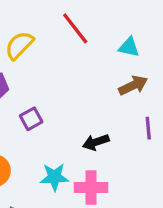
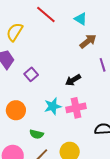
cyan triangle: (129, 47) -> (81, 19), turned 32

